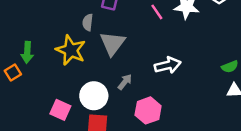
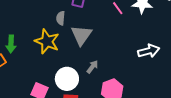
white arrow: (168, 65) -> (149, 51), moved

